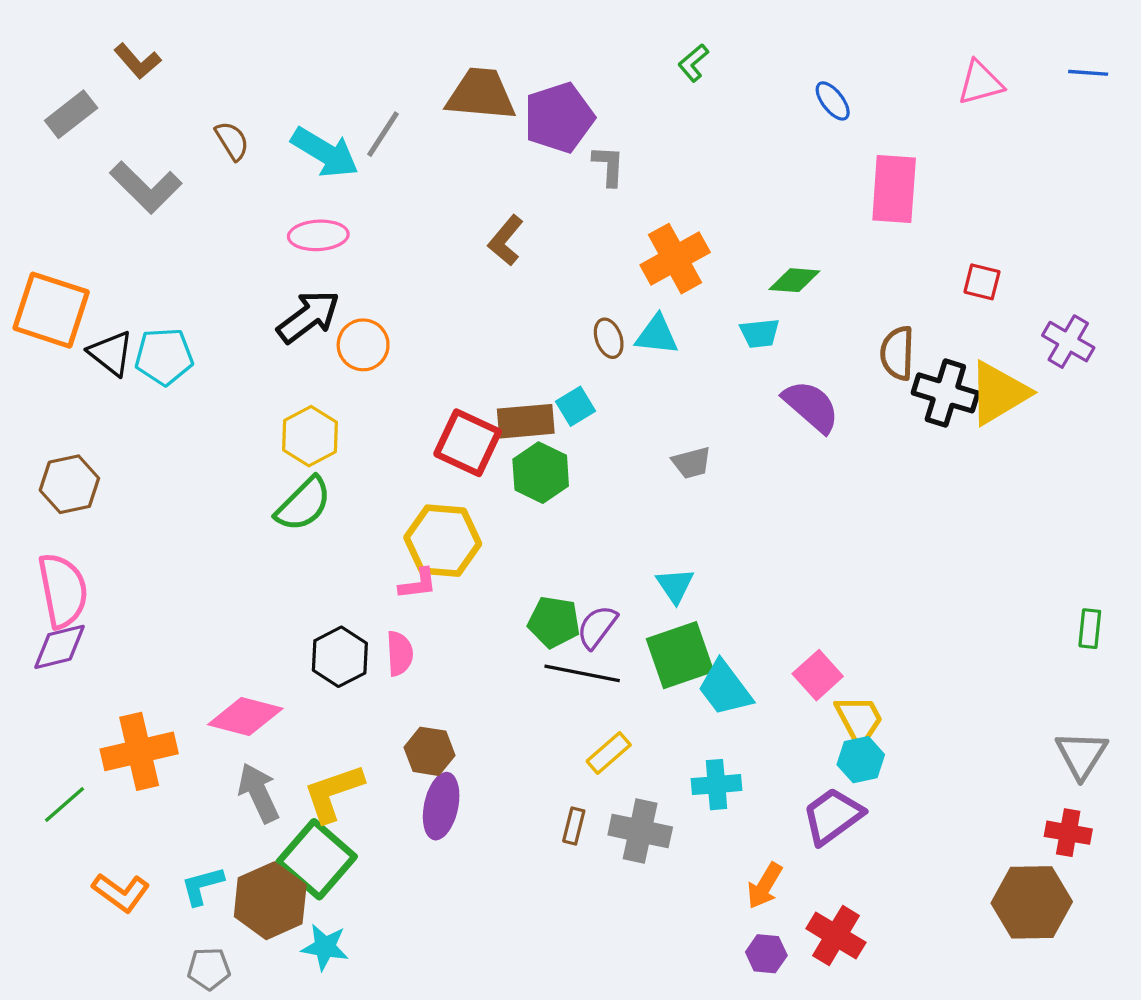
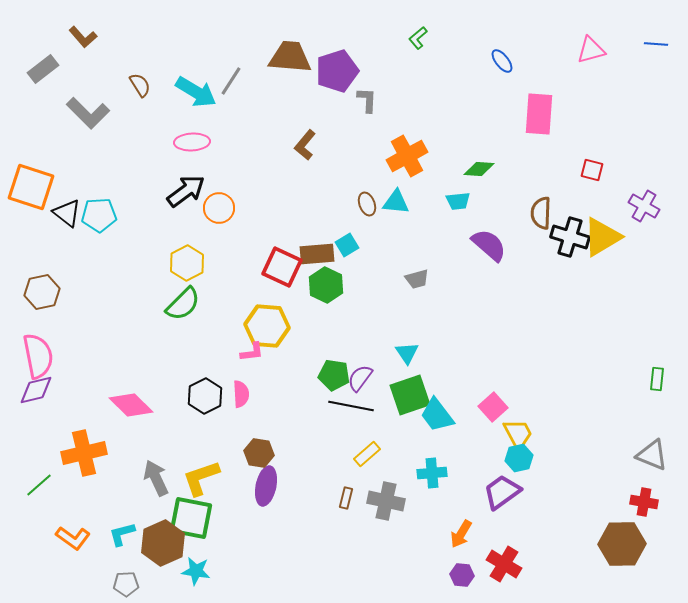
pink diamond: (245, 717) -> (131, 405), moved, turned 30
gray triangle: (1082, 755) -> (652, 455), turned -40
green square: (317, 859) -> (191, 518), turned -30

